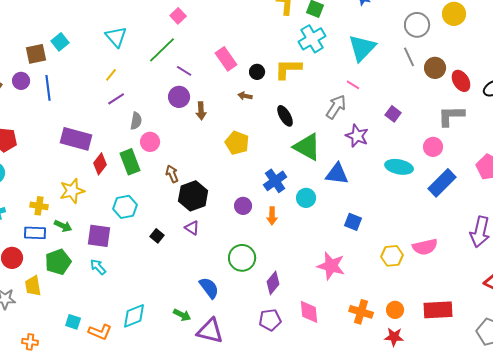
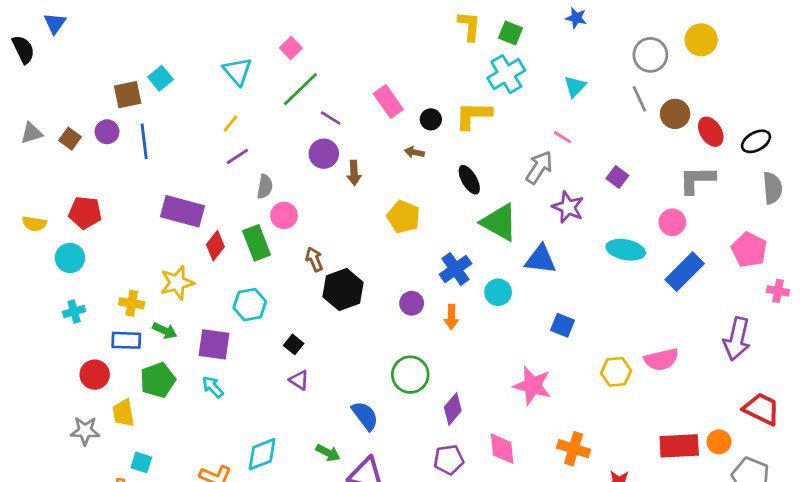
pink square: (178, 16) -> (291, 48), moved
cyan triangle: (362, 48) -> (575, 86), size x0.6
purple triangle: (192, 228) -> (299, 380), moved
orange circle: (395, 310) -> (719, 442), moved
cyan square: (73, 322) -> (141, 462), moved

